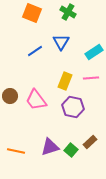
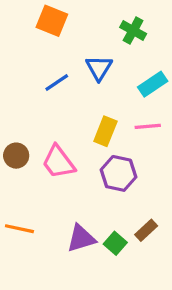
green cross: (68, 12) -> (133, 31), moved
orange line: (16, 151) -> (19, 229), moved

